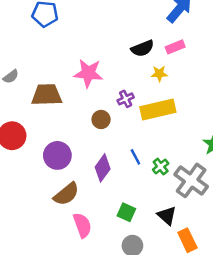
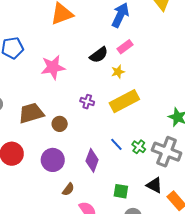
pink star: (88, 73) -> (53, 67), moved
purple cross: (126, 99) -> (87, 102), moved, turned -32
brown circle: (101, 119) -> (60, 124), moved
brown semicircle: (66, 194) -> (68, 189), size x0.6

